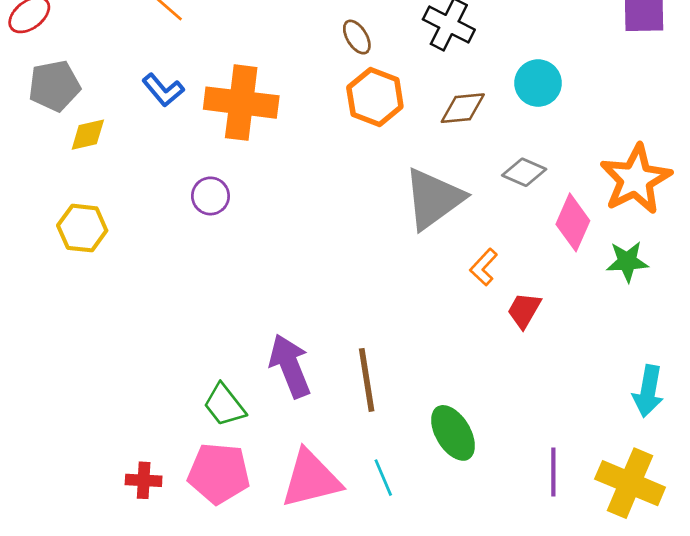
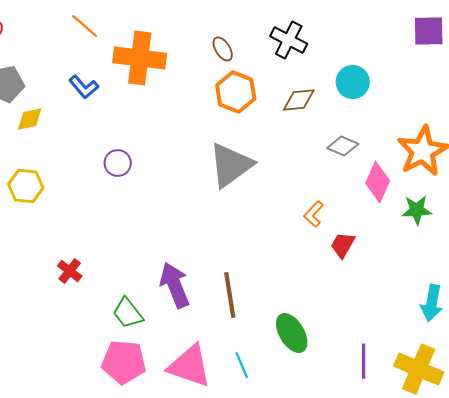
orange cross: (241, 103) -> (140, 58), moved
gray triangle: (433, 199) -> (231, 165), moved
pink triangle: (311, 479) -> (190, 366), turned 33
red cross: (144, 480) -> (70, 271), moved, turned 35

